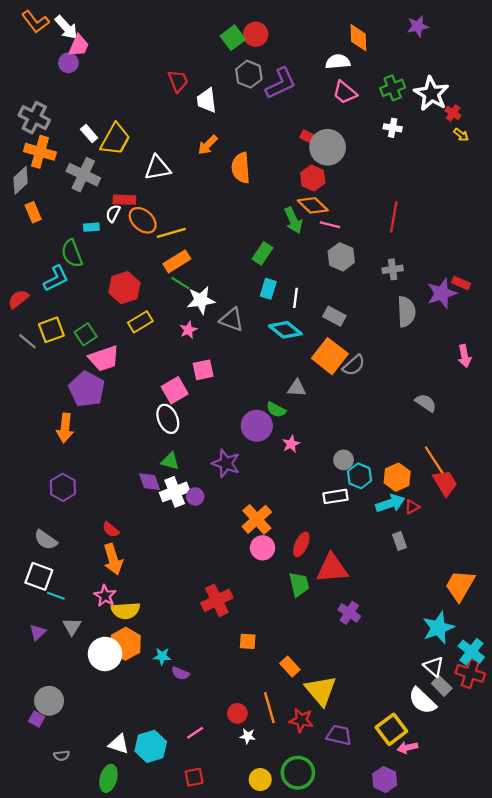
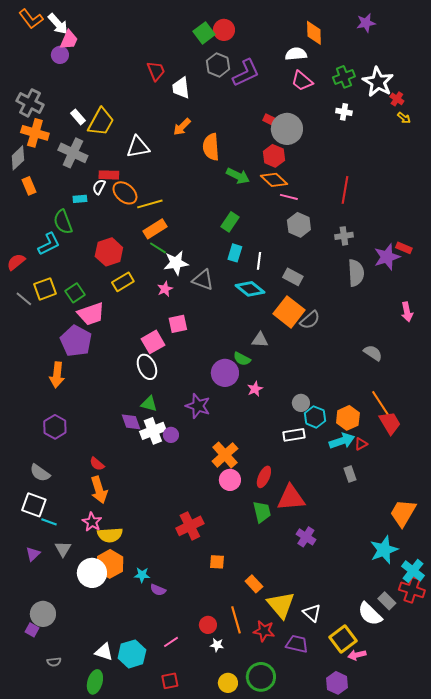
green arrow: (293, 220) -> (238, 176), moved, turned -40
white triangle: (434, 667) -> (312, 613), moved

